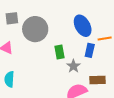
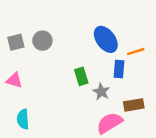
gray circle: (35, 29) -> (42, 41), moved, size x0.6

